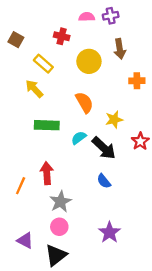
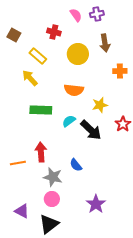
pink semicircle: (87, 17) -> (76, 15), turned 56
orange semicircle: (84, 102) -> (74, 90), turned 126
blue semicircle: (104, 181) -> (76, 165), moved
orange line: (21, 186) -> (18, 163), turned 56
gray star: (60, 202) -> (53, 177), turned -30

